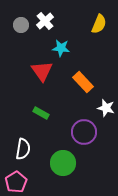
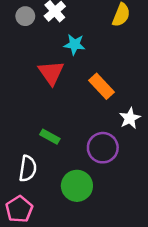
white star: (106, 108) -> (130, 118), turned 30
green rectangle: (41, 113) -> (50, 137), moved

